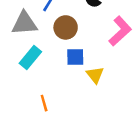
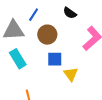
cyan rectangle: (30, 58) -> (18, 59), turned -72

